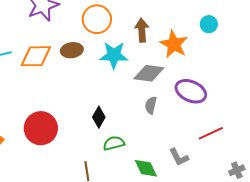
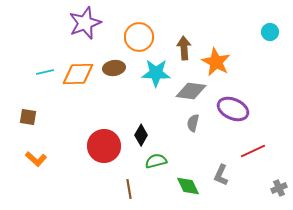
cyan circle: (209, 24) -> (270, 32), moved
red circle: (41, 128) -> (104, 146), moved
gray L-shape: (179, 157) -> (221, 175), turned 50

